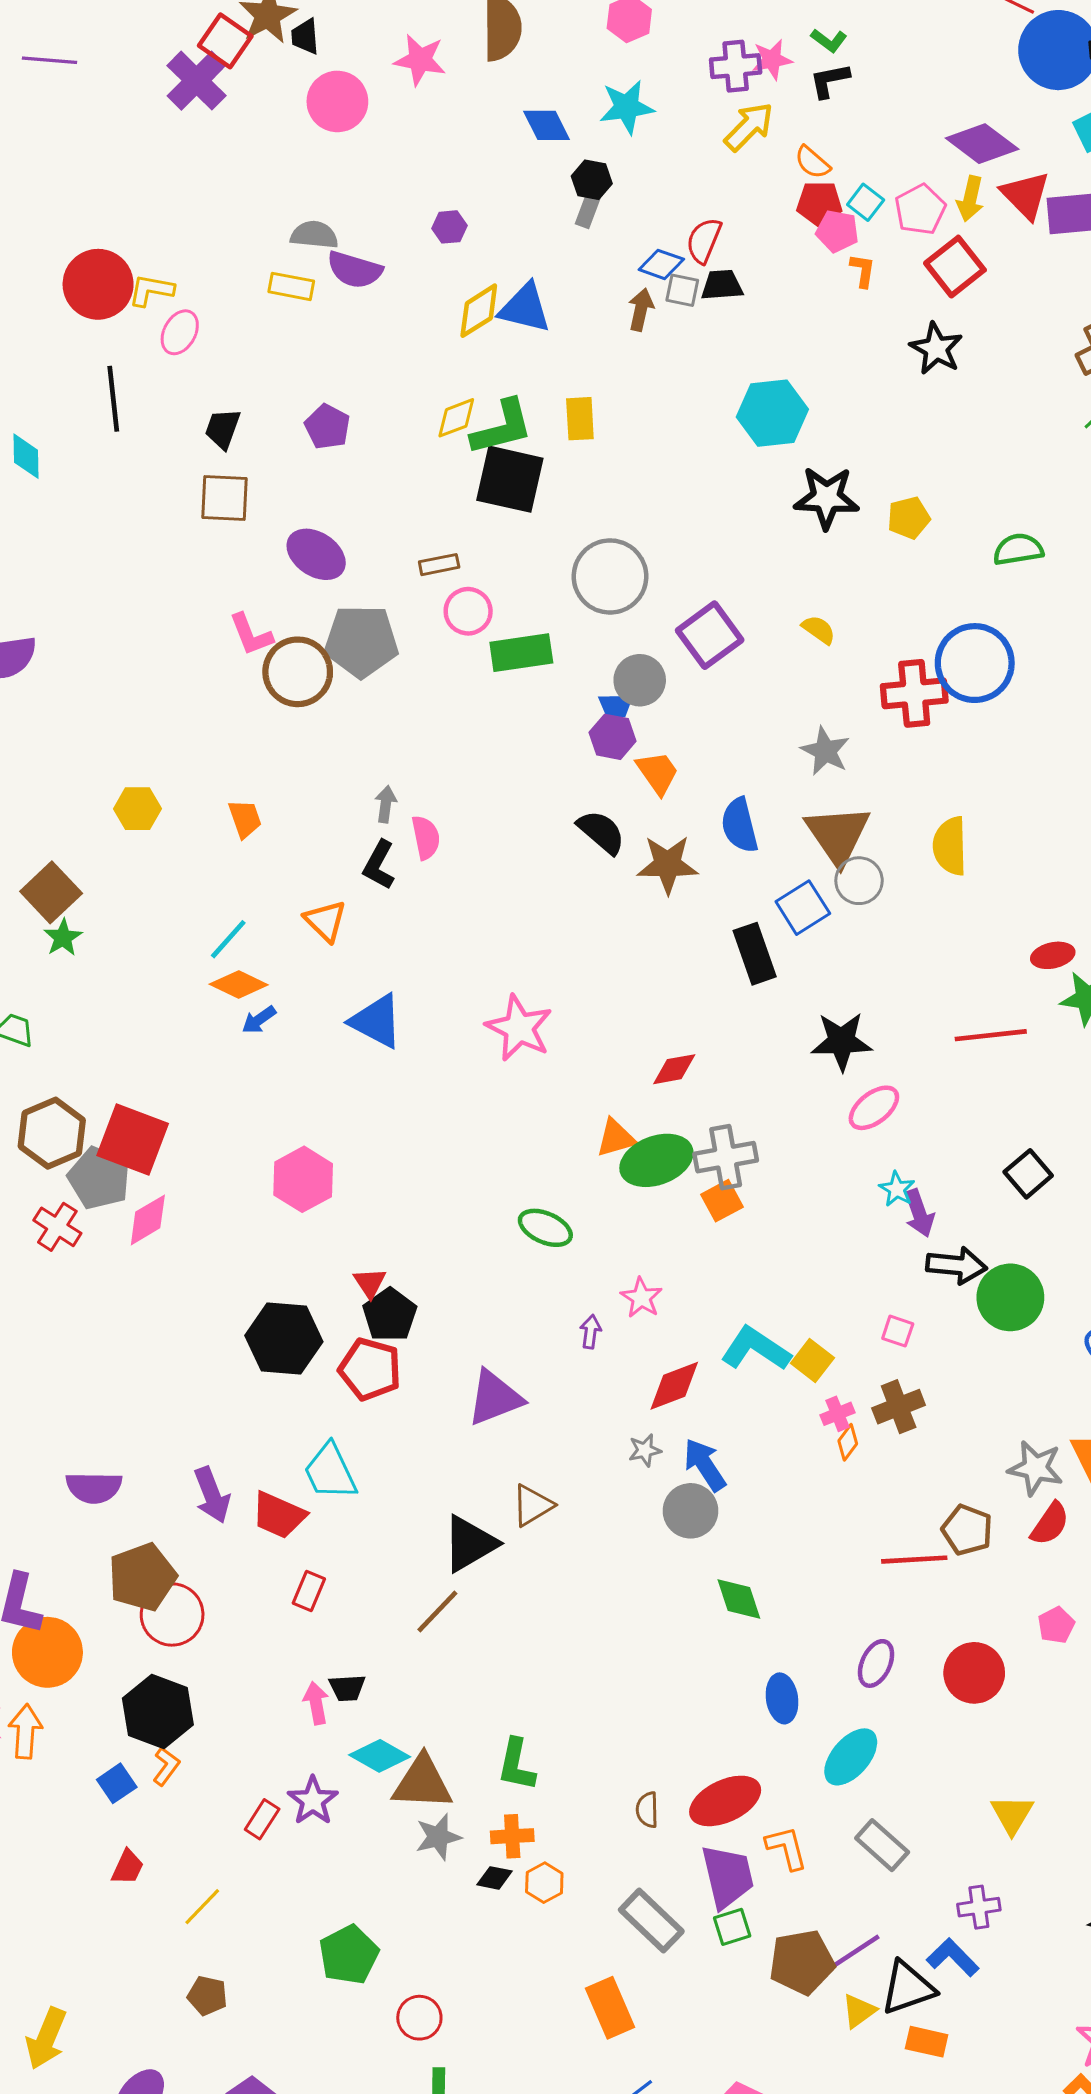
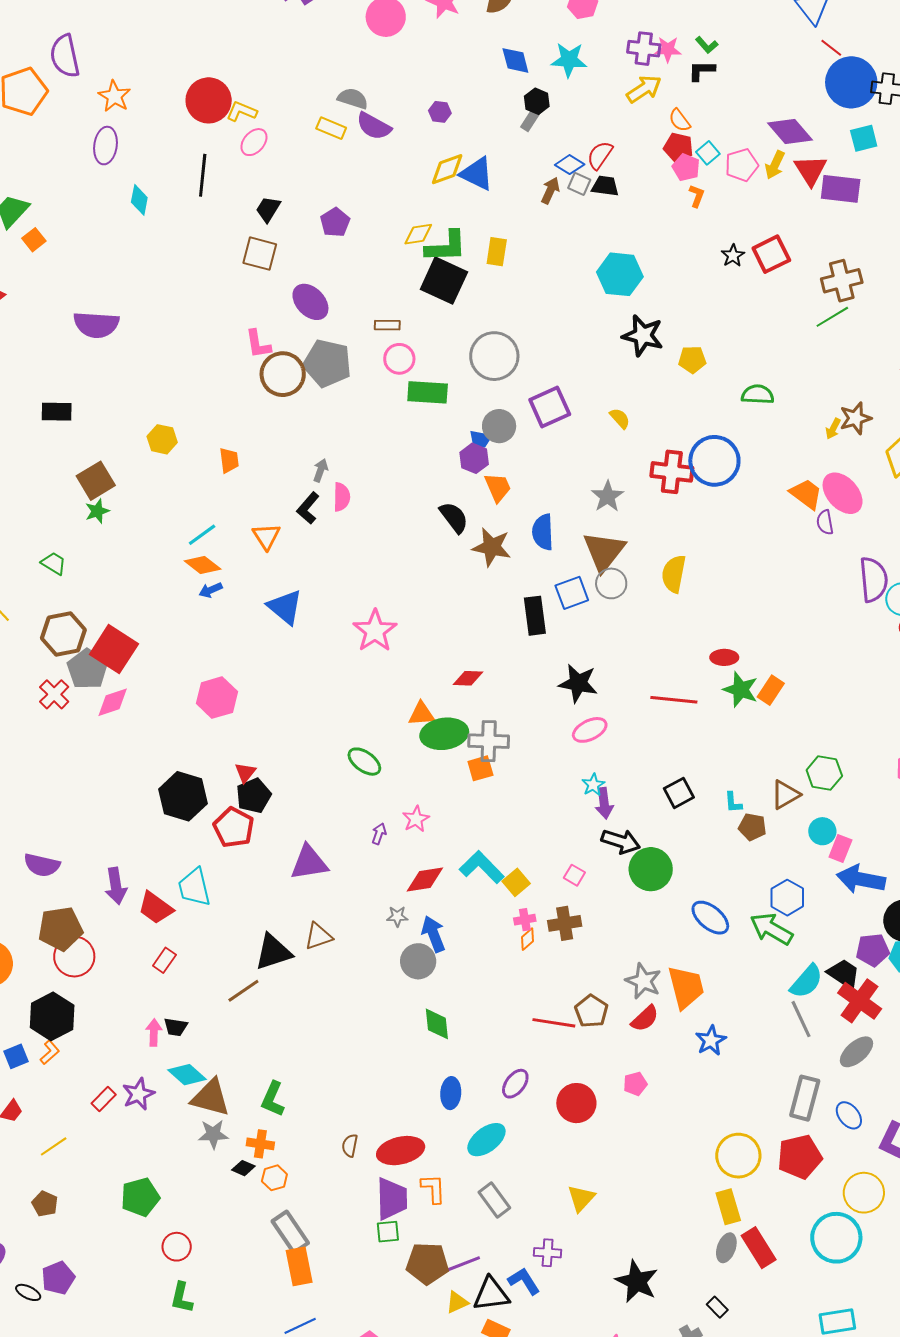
red square: (955, 267) -> (771, 254), moved
black star: (936, 349) -> (733, 256), size x0.7
gray rectangle: (651, 1921) -> (290, 1232), moved

